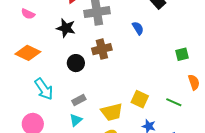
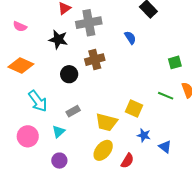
green line: (174, 102) -> (166, 96), moved
yellow trapezoid: (112, 112) -> (106, 122), turned 30
cyan triangle: (76, 120) -> (59, 132), moved

